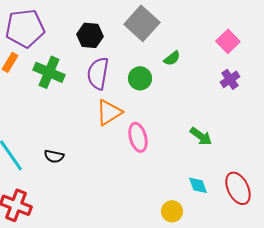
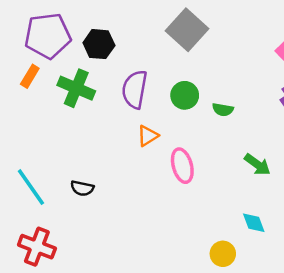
black hexagon: (90, 35) -> (99, 44), moved
green semicircle: (172, 58) -> (223, 110), moved, turned 48
orange triangle: (109, 112) -> (148, 136), size x0.7

